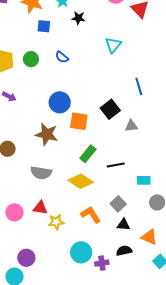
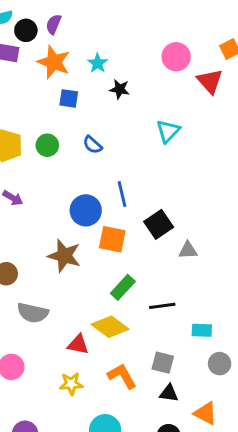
blue line: (139, 86) -> (122, 194), moved
gray semicircle: (41, 173) -> (33, 313), moved
gray square: (118, 204) -> (163, 363), turned -35
red triangle: (40, 208) -> (78, 344), moved

